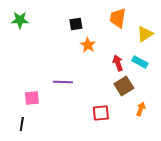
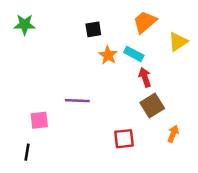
orange trapezoid: (118, 18) -> (145, 22), turned 40
cyan rectangle: (140, 62) -> (134, 54), moved

